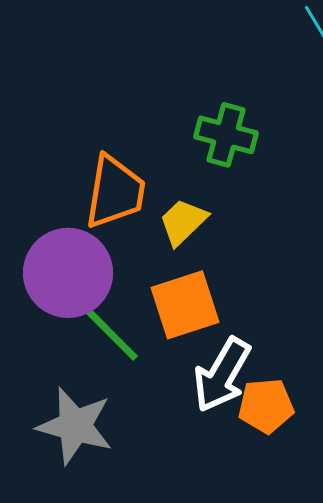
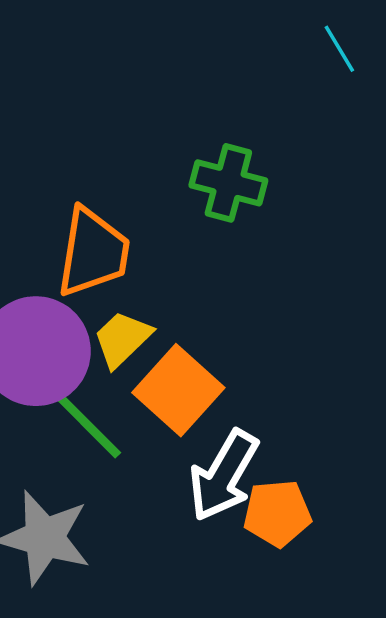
yellow trapezoid: (183, 222) -> (122, 339), moved
orange square: (185, 305) -> (178, 390), turned -30

